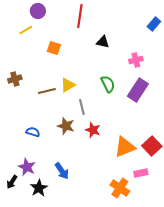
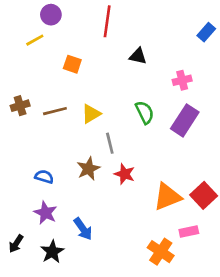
brown line: (47, 91) -> (55, 111), moved
brown star: (66, 126) -> (88, 169), turned 30
purple star: (27, 167) -> (46, 213), moved

